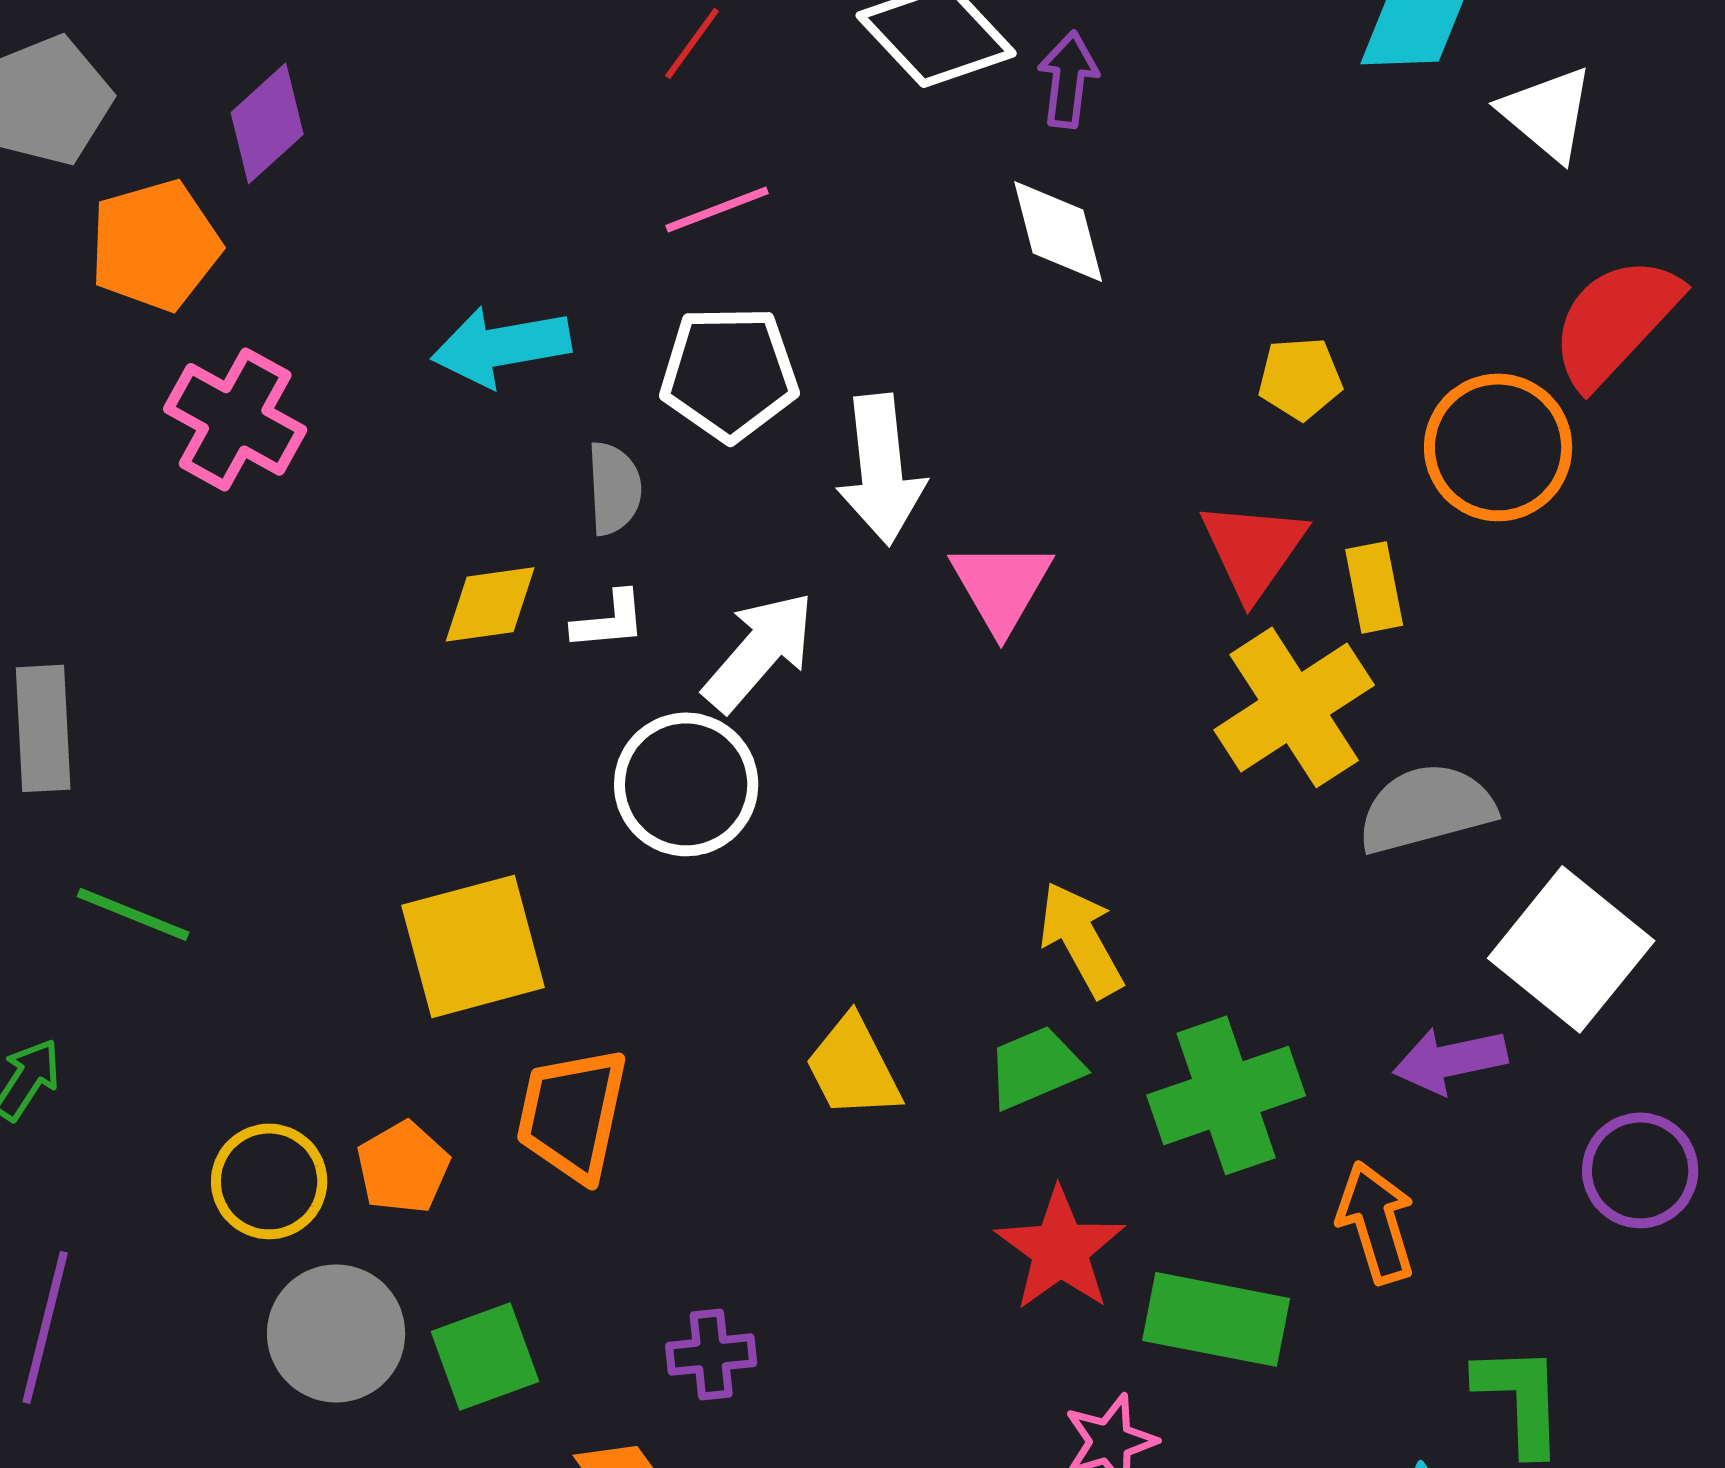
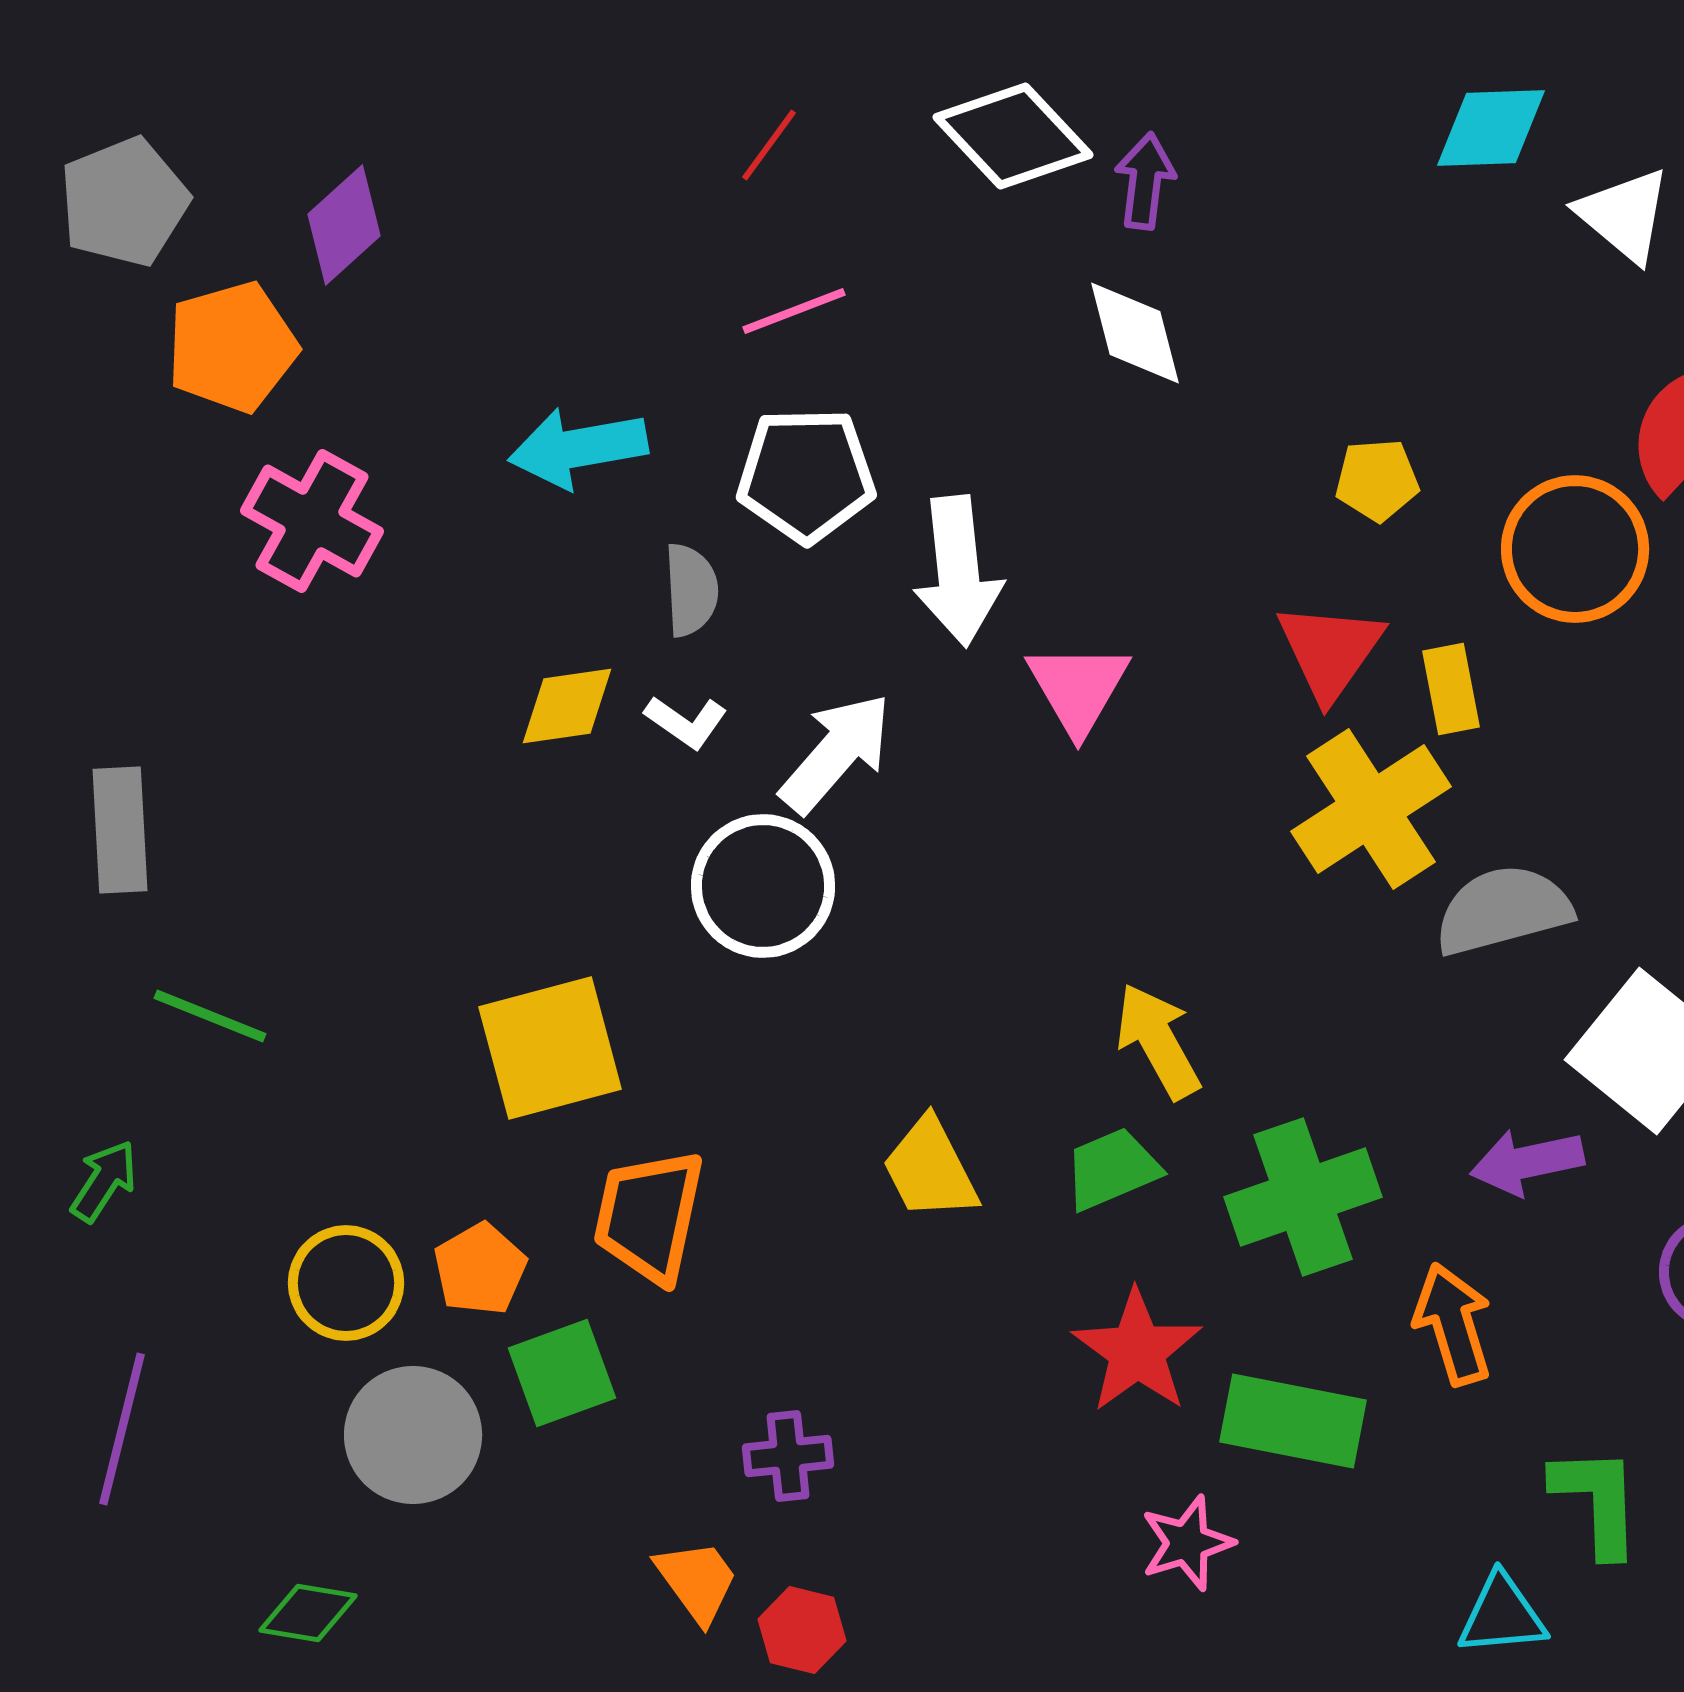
white L-shape: (609, 620) -> (686, 722), turned 40
green square: (485, 1356) -> (562, 1373), moved

